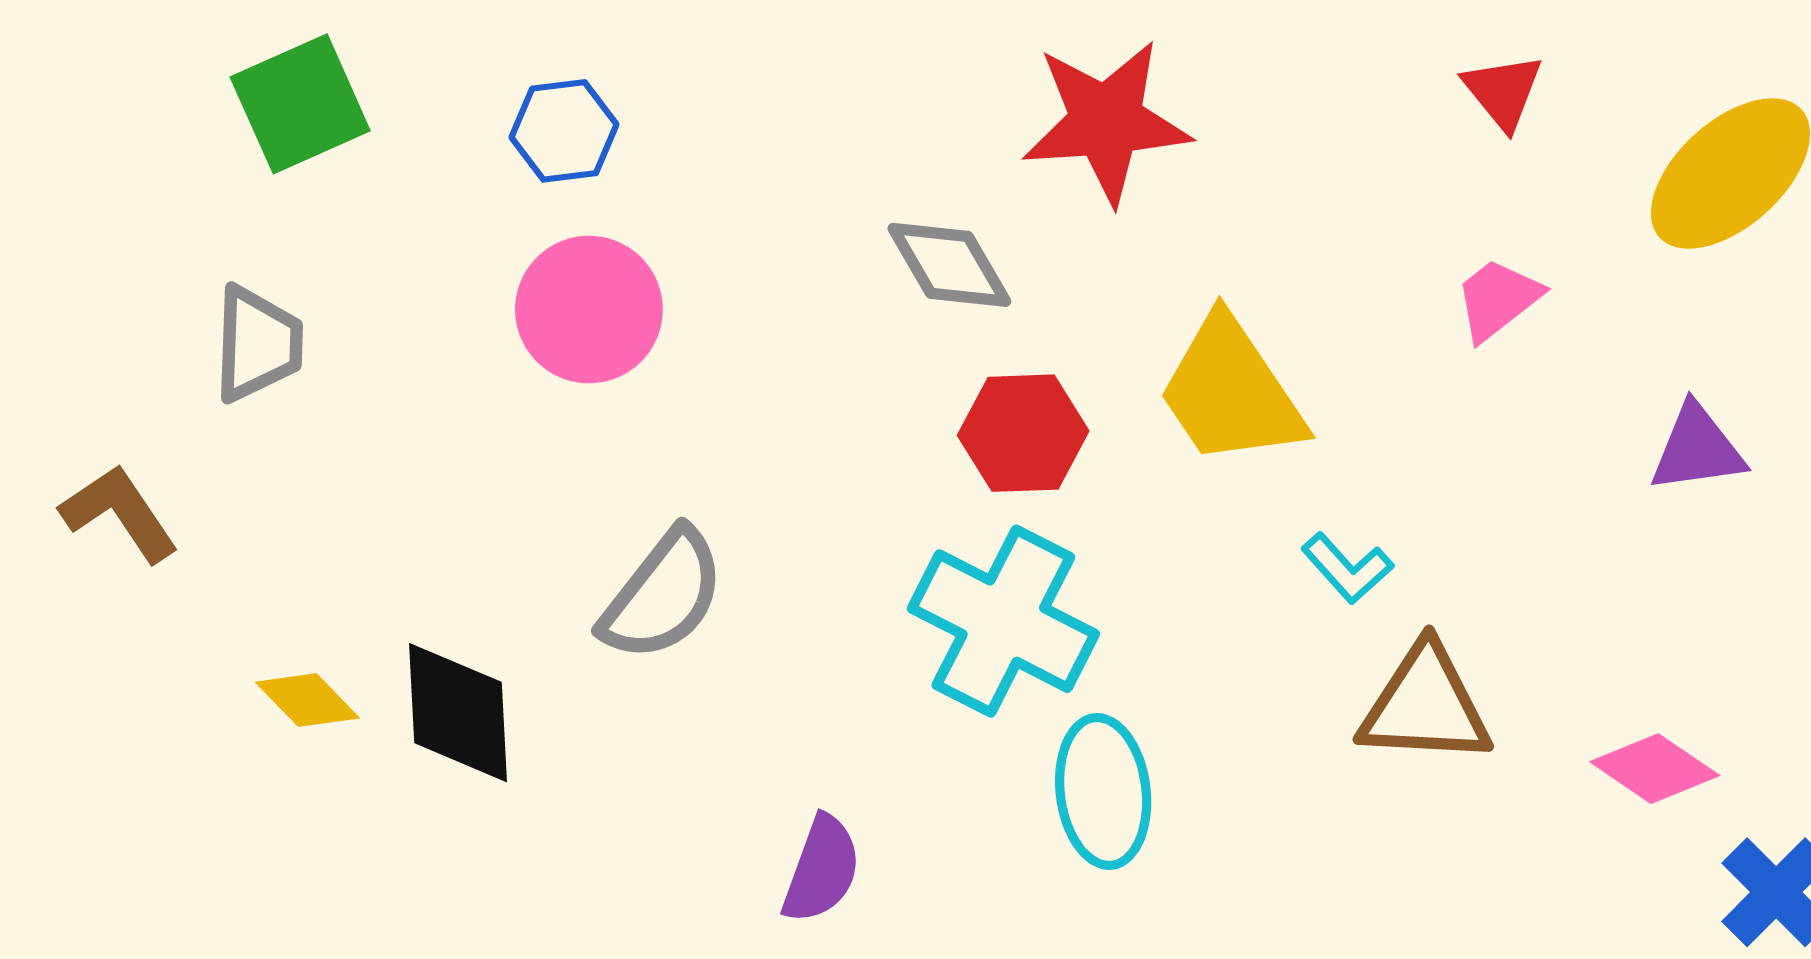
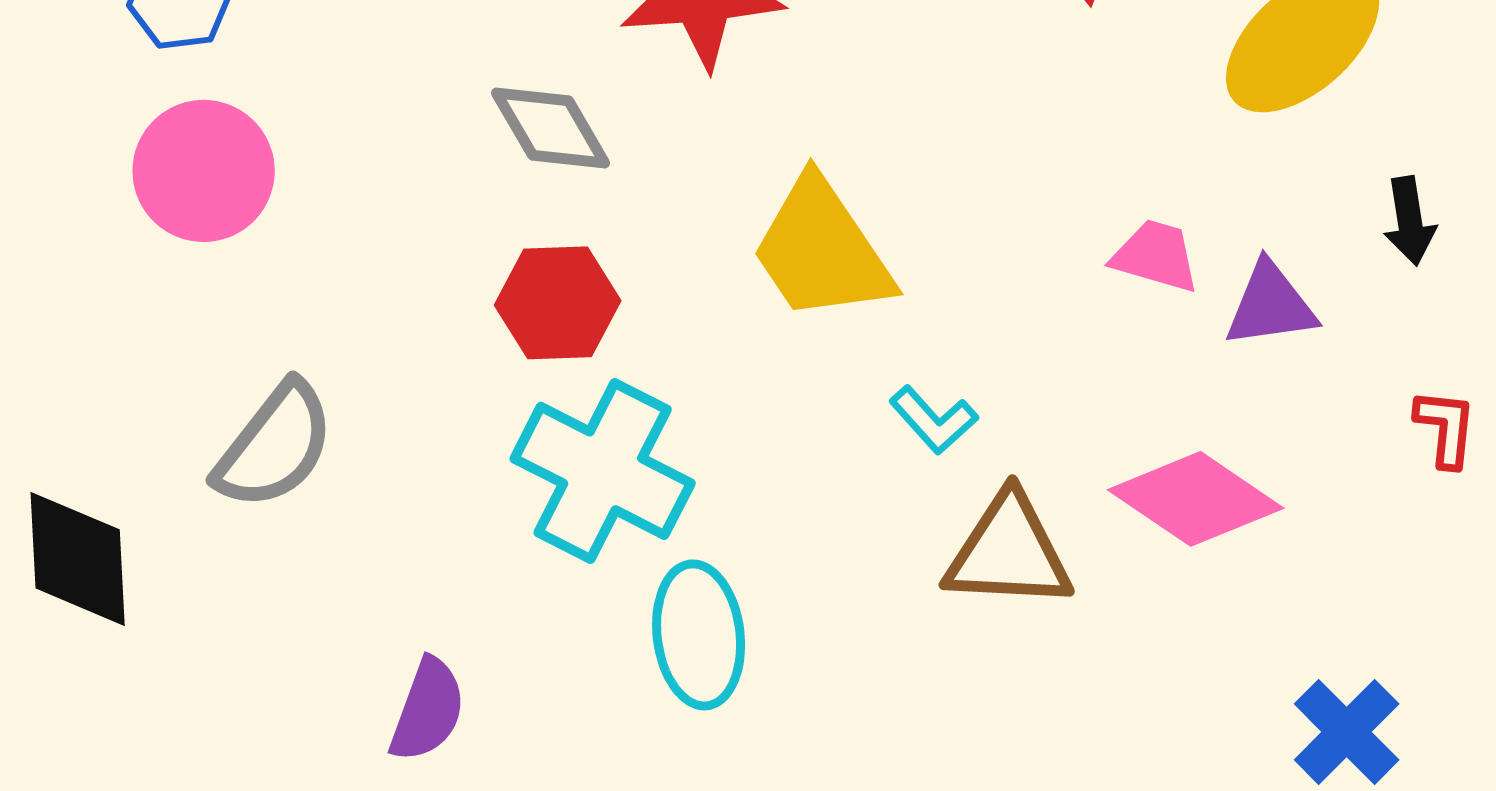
pink trapezoid: (1498, 299) -> (1156, 256), moved, turned 54
red hexagon: (1023, 433) -> (558, 303), moved
pink diamond: (1655, 769) -> (1196, 499), moved, size x1.4

